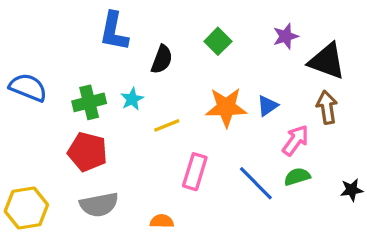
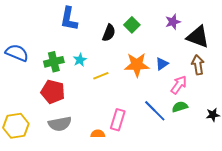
black semicircle: (162, 59) -> (109, 33), moved
pink rectangle: (195, 172) -> (118, 120), moved

